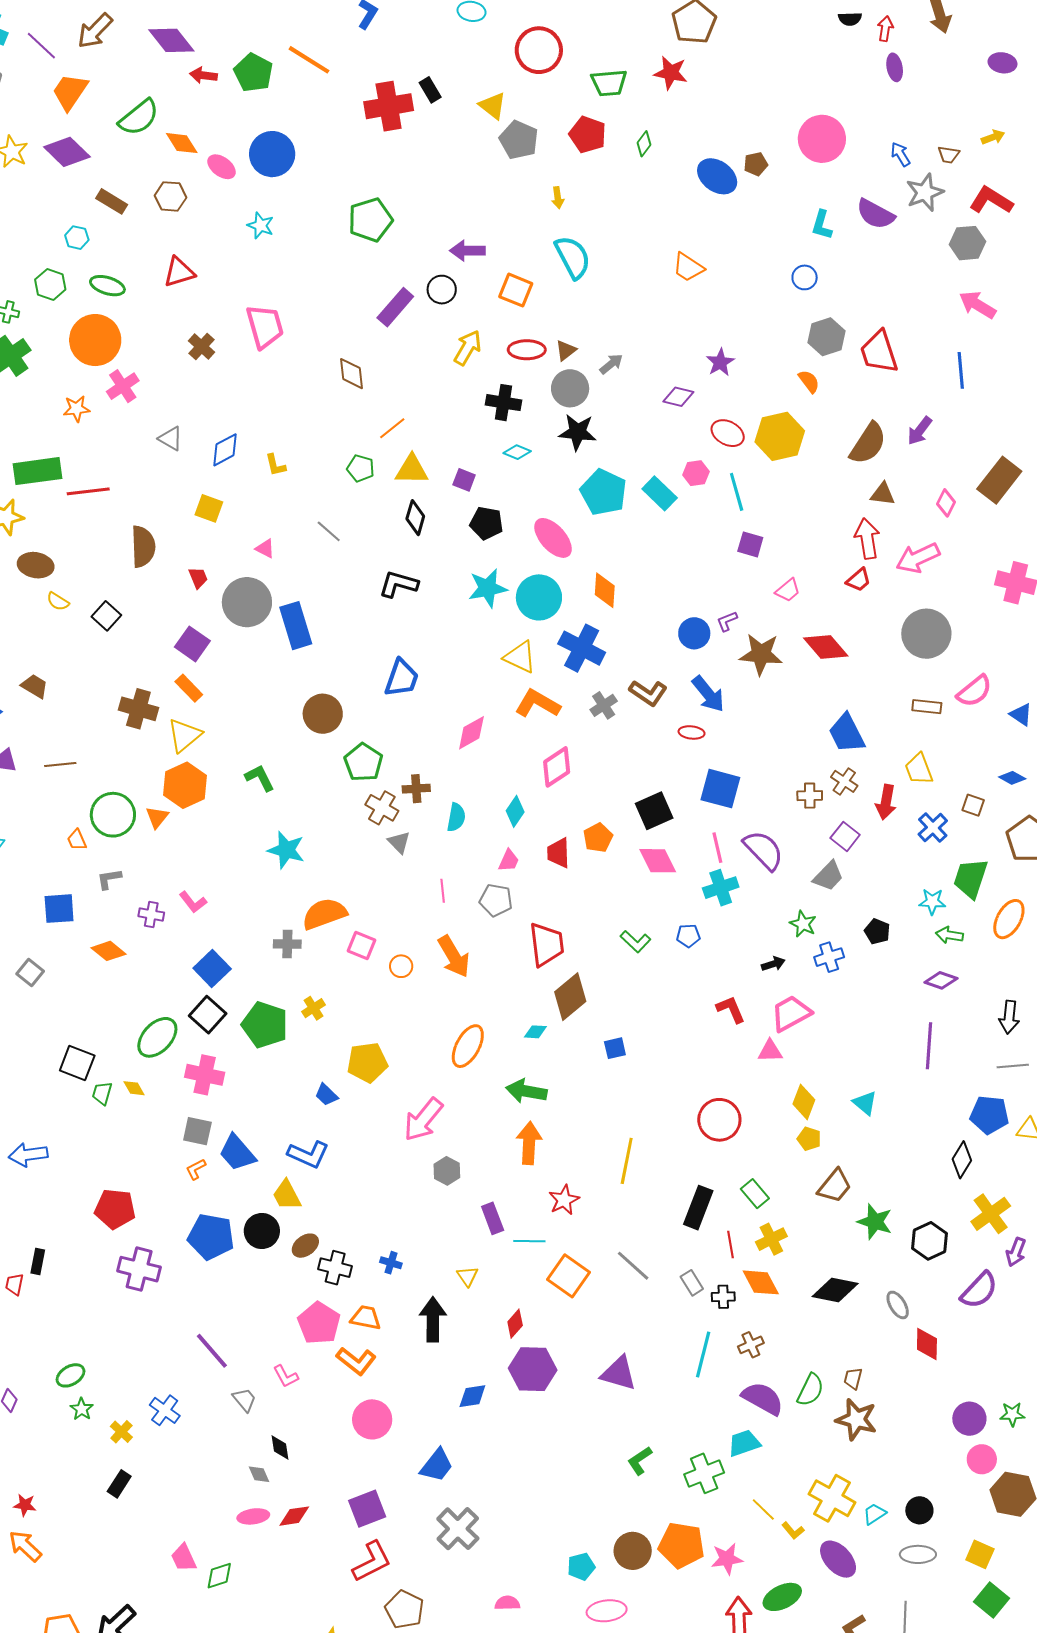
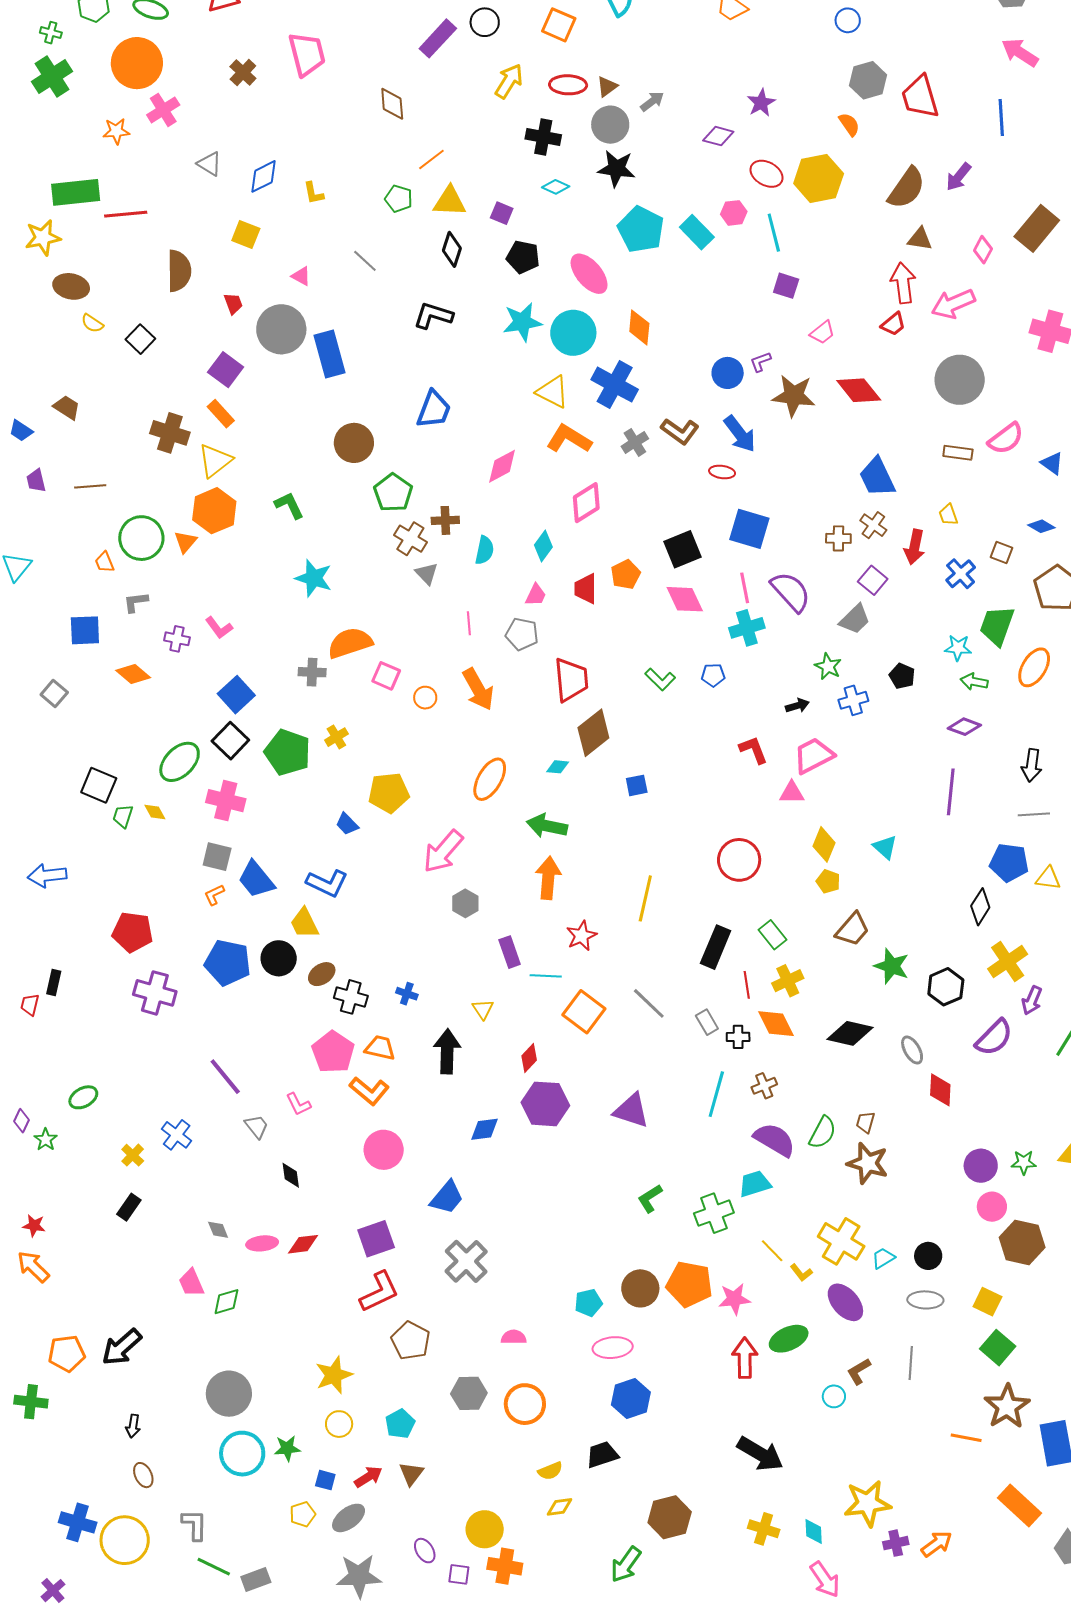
yellow trapezoid: (919, 769) -> (948, 515), size x0.7
green star: (82, 1409) -> (46, 1140), moved
gray diamond: (259, 1474) -> (218, 1230), moved

